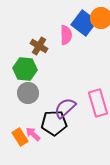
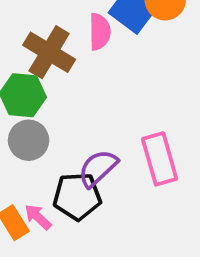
brown cross: (39, 46) -> (49, 52), size x1.5

